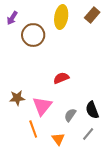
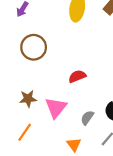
brown circle: (33, 35) -> (34, 47), moved
orange line: (33, 129) -> (25, 132), moved, turned 54

